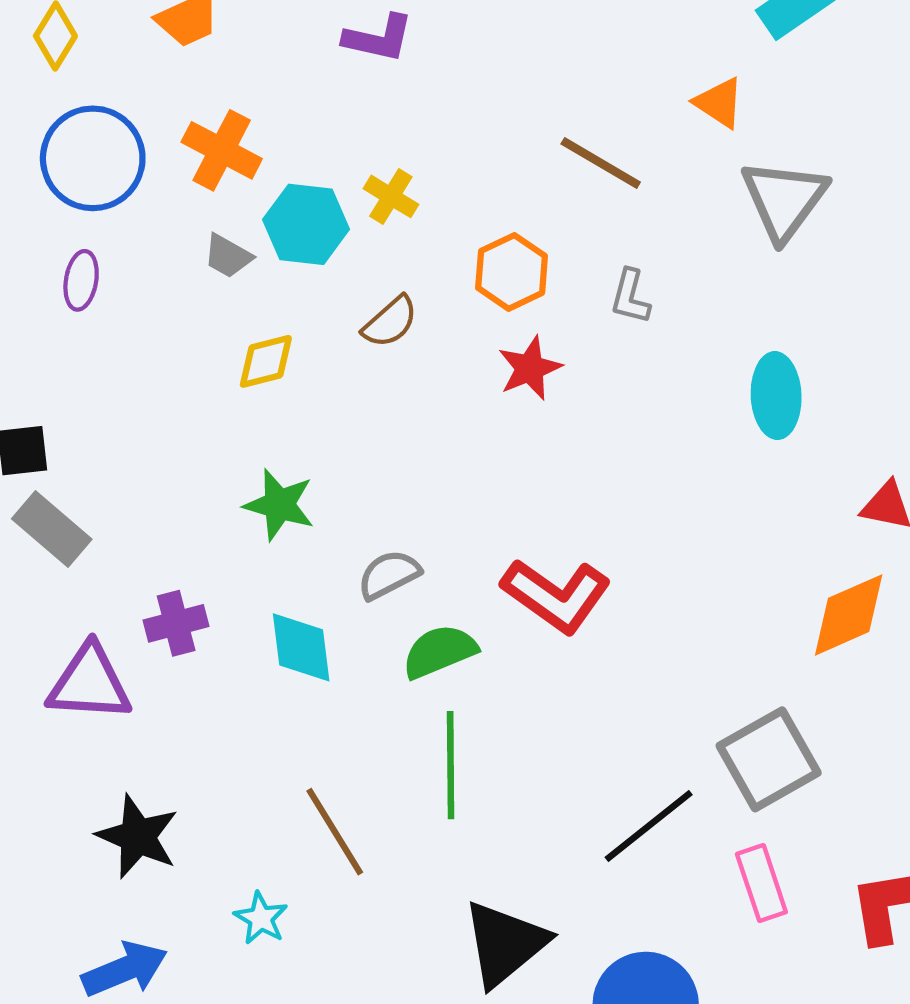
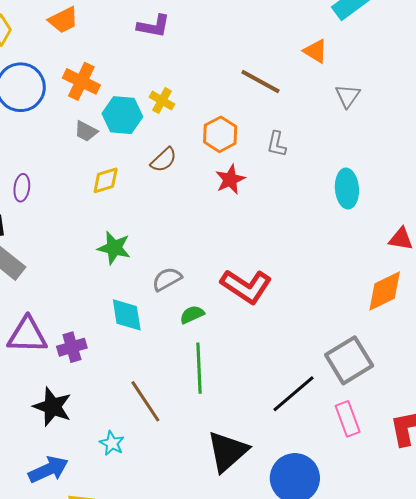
gray triangle: (784, 200) -> (348, 96), size x0.6
purple ellipse: (81, 280) -> (22, 188), moved
purple cross: (176, 623) -> (72, 347), moved
green semicircle: (439, 651) -> (192, 315), size x0.7

